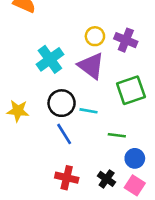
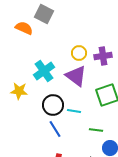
purple cross: (126, 40) -> (103, 56), turned -30
yellow star: (18, 111) -> (19, 91), moved

